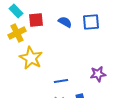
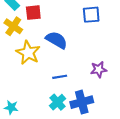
blue semicircle: (65, 22) -> (56, 40), moved, size x1.5
yellow cross: (17, 33) -> (13, 26), turned -30

